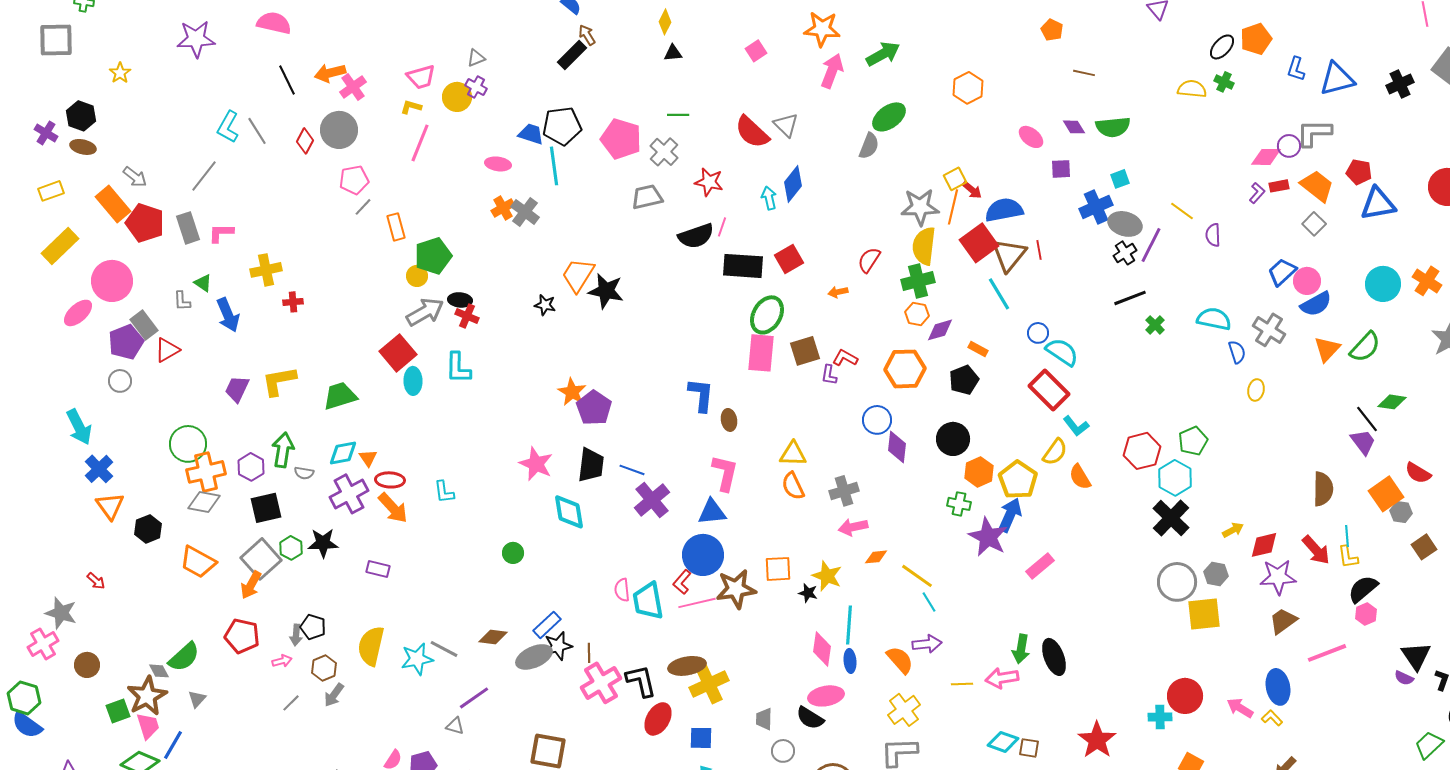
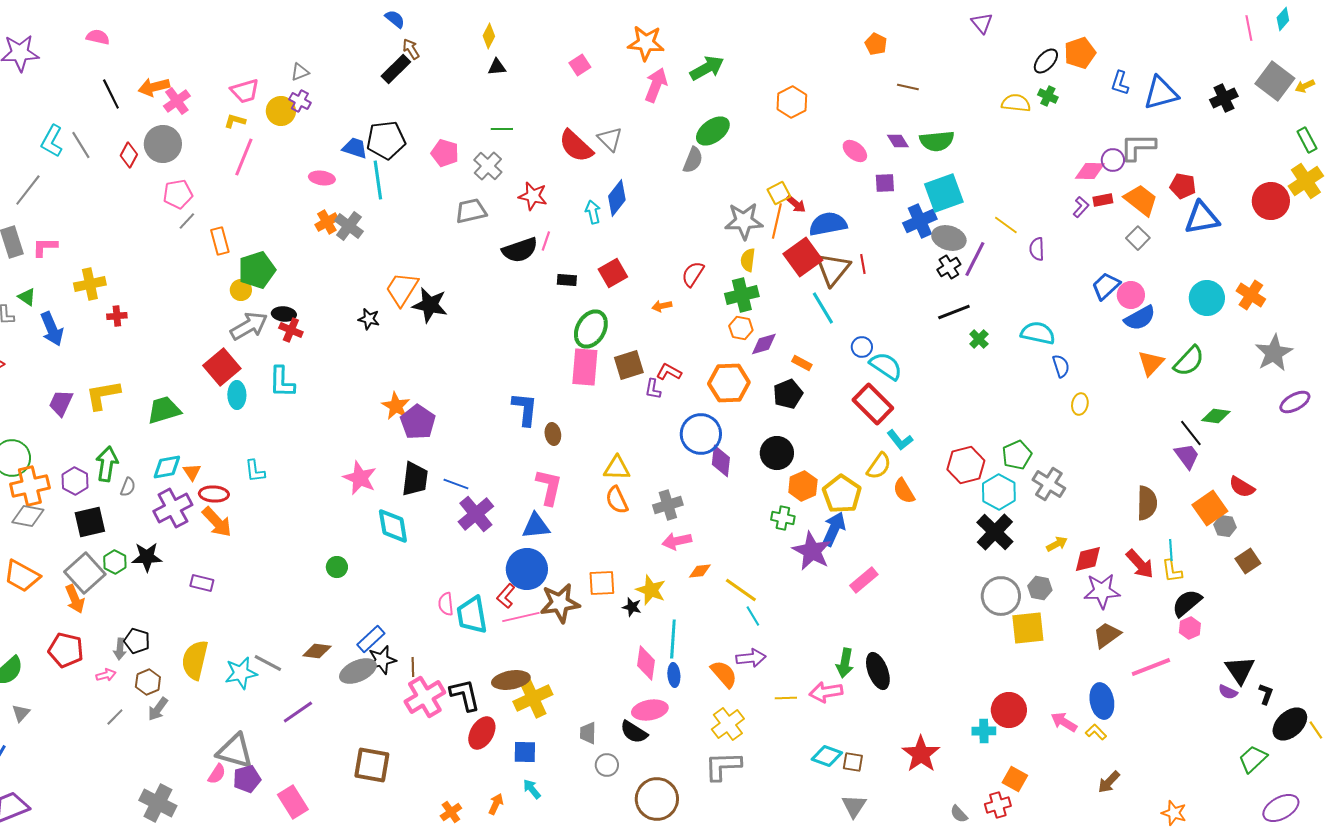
pink semicircle: (274, 23) -> (98, 37), size x0.7
pink pentagon: (621, 139) -> (445, 153), size x0.7
cyan square: (1120, 179) -> (944, 193), size x2.0
yellow semicircle: (924, 246) -> (748, 260), size x0.6
black rectangle: (743, 266) -> (567, 280), size x0.5
gray cross: (1269, 330) -> (1049, 484), moved
blue circle: (877, 420) -> (701, 434), size x1.4
gray semicircle: (304, 473) -> (128, 487), turned -78
cyan L-shape: (444, 492) -> (255, 471), moved
orange arrow: (251, 585) -> (75, 599), turned -52
gray triangle: (455, 726) -> (235, 751), moved, size x2.0

